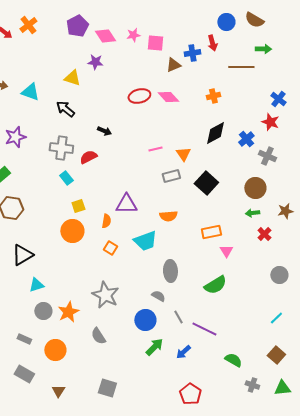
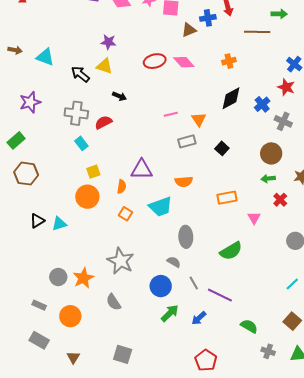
purple star: (95, 62) -> (108, 42), moved
yellow triangle: (72, 78) -> (104, 66), moved
black square: (206, 183) -> (222, 148), size x0.6
pink triangle: (226, 251) -> (254, 218), moved
black triangle: (22, 255) -> (37, 221), size x0.7
cyan triangle: (36, 285) -> (59, 224), moved

